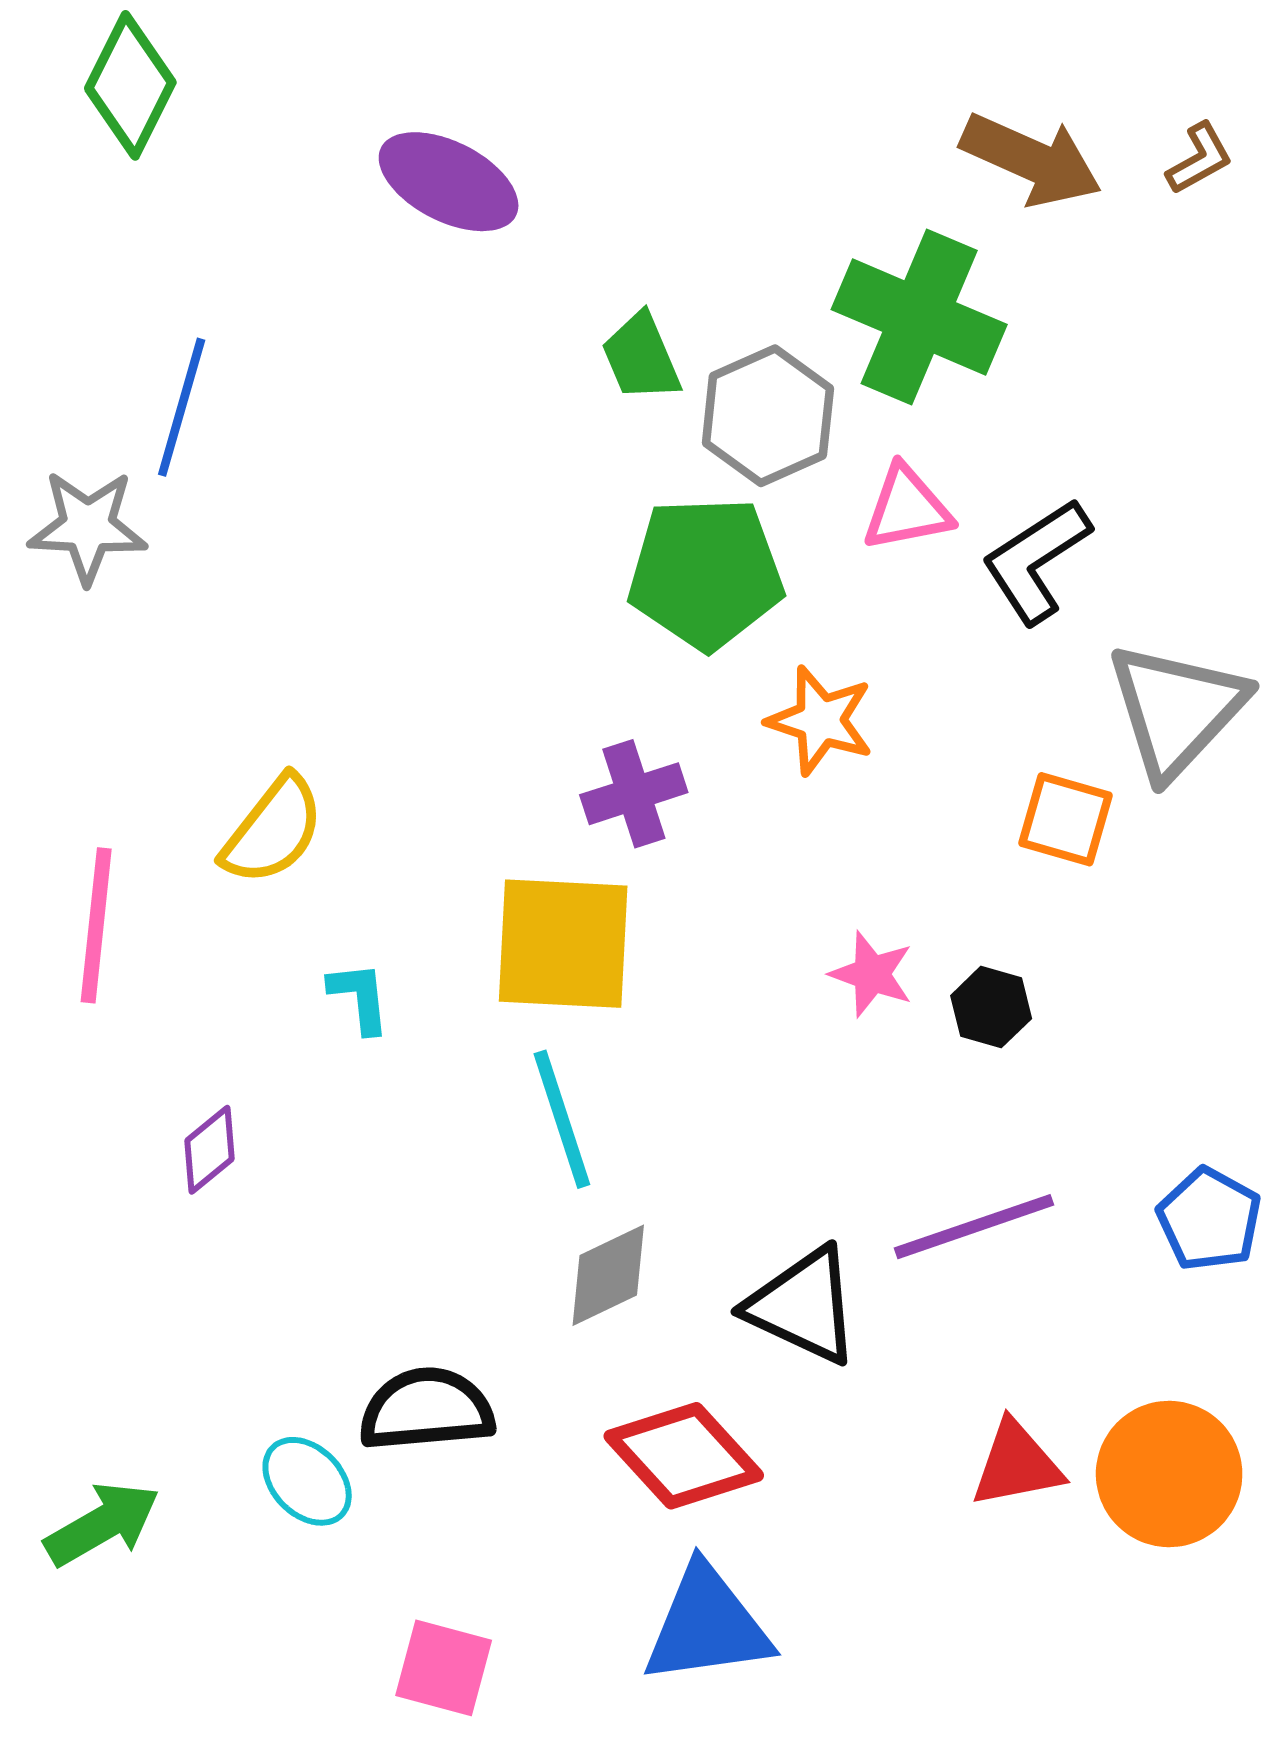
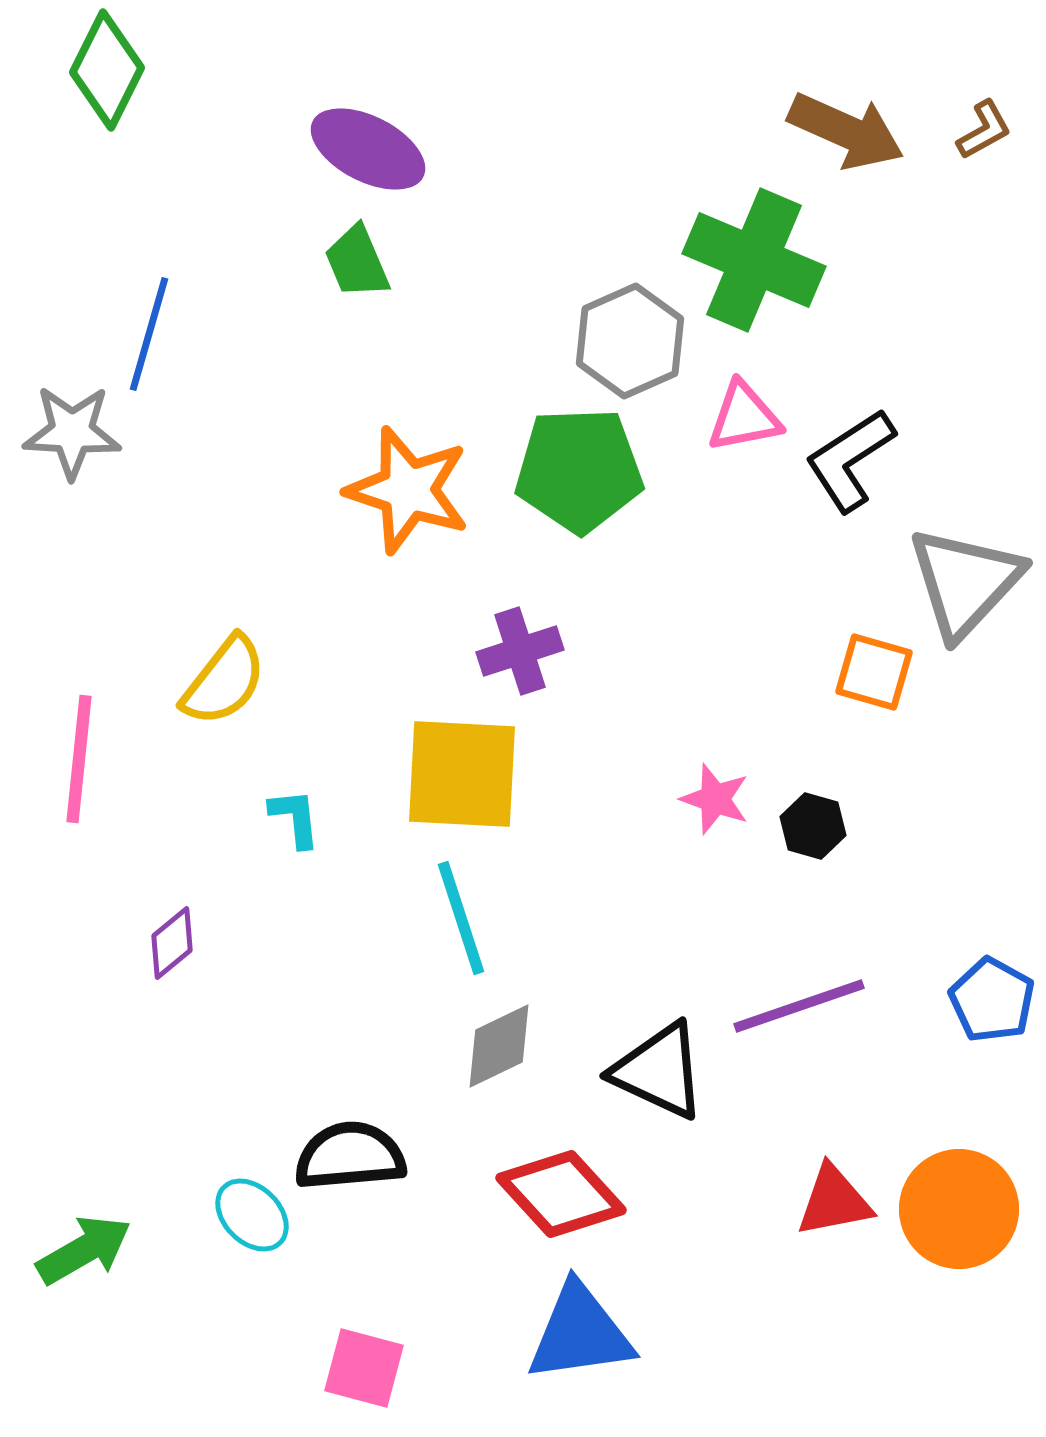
green trapezoid: (641, 357) -> (357, 262), moved
orange star: (820, 721) -> (408, 490), moved, size x1.4

